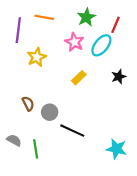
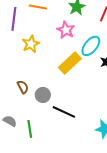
cyan ellipse: (101, 45) -> (91, 46), moved
yellow rectangle: (79, 78) -> (70, 63), size x1.6

